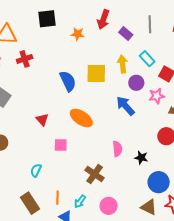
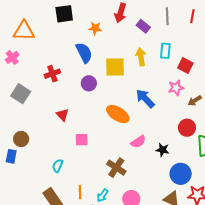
red cross: (25, 59) -> (52, 74), moved
cyan rectangle: (147, 59) -> (165, 51), turned 49
blue semicircle: (68, 81) -> (84, 53), moved
purple circle: (136, 83) -> (89, 83), moved
orange ellipse: (81, 118) -> (118, 114), moved
pink semicircle: (117, 149) -> (138, 142), turned 63

